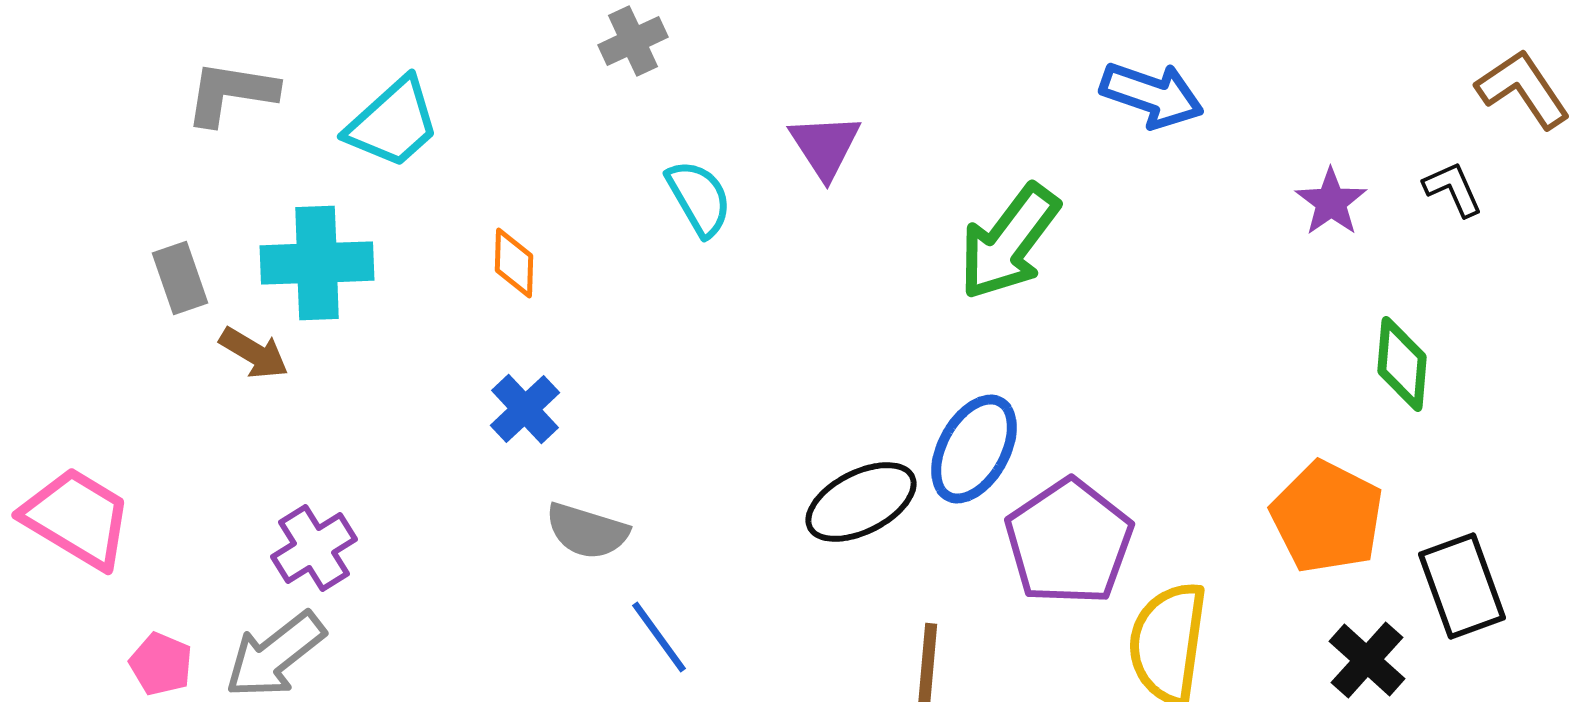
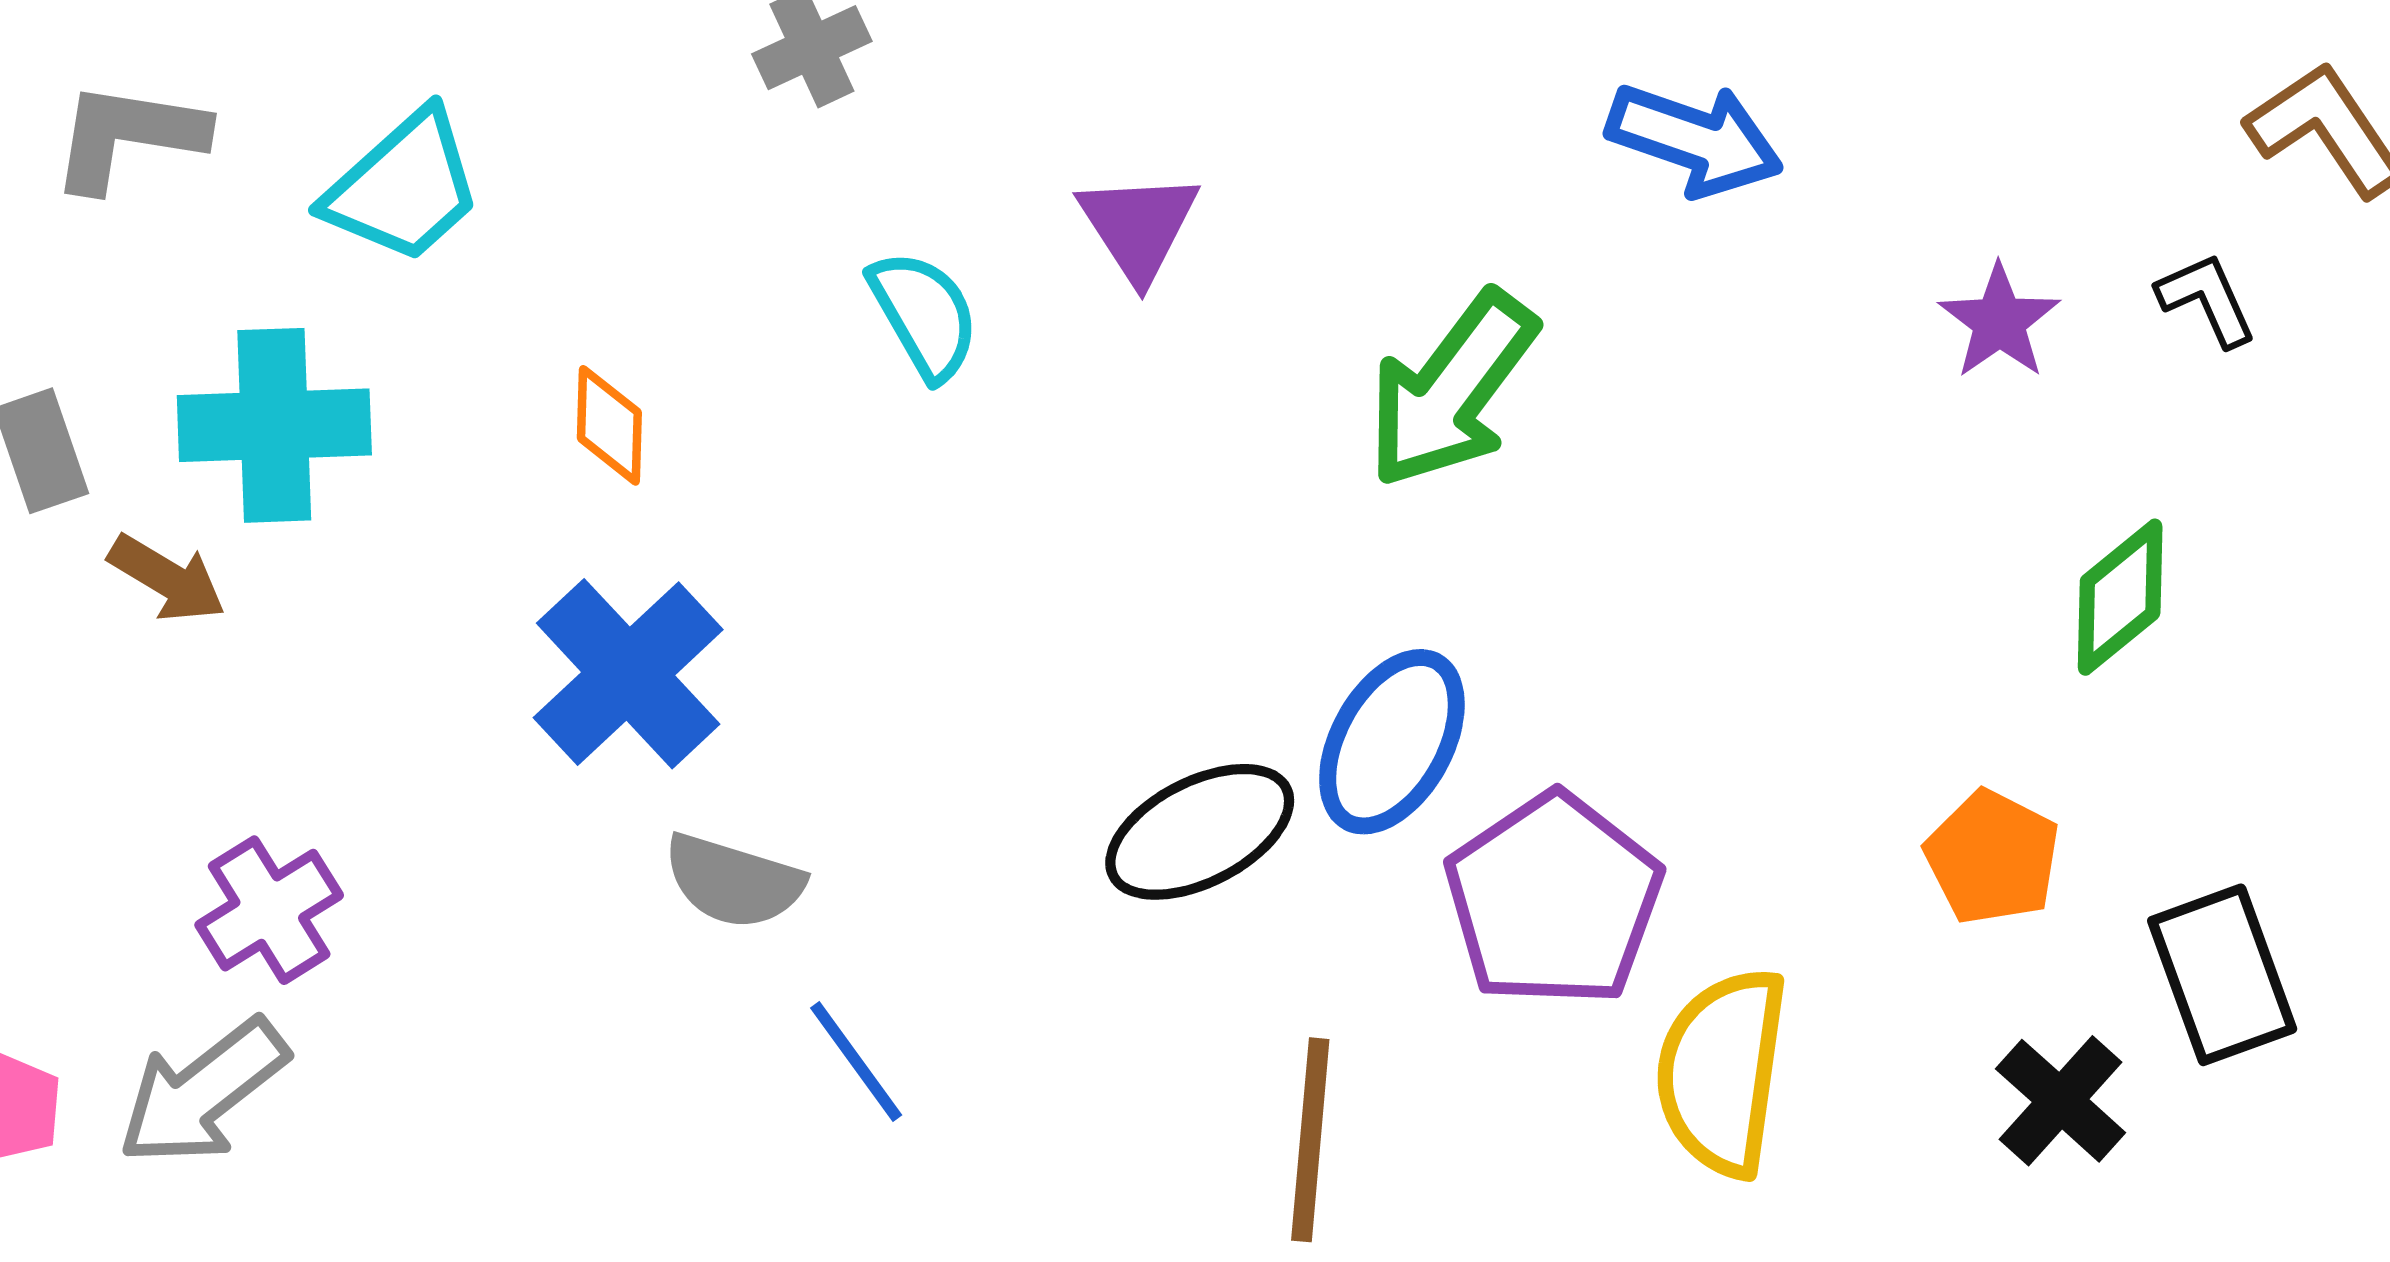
green diamond: (1402, 364) -> (2120, 597), turned 46
blue cross: (525, 409) -> (628, 674), size x1.6
orange pentagon: (1327, 517) -> (1992, 857), size x0.7

